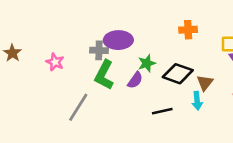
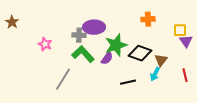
brown star: (12, 53) -> (12, 22), moved
green star: (147, 63) -> (116, 45), size x1.6
green L-shape: (104, 75) -> (83, 54), turned 110
cyan arrow: (197, 101) -> (155, 74), turned 32

